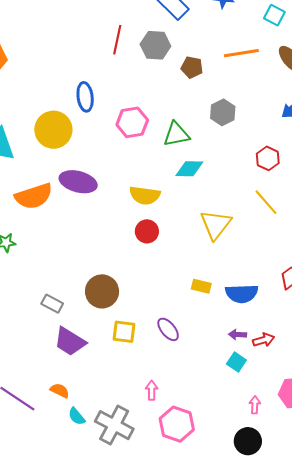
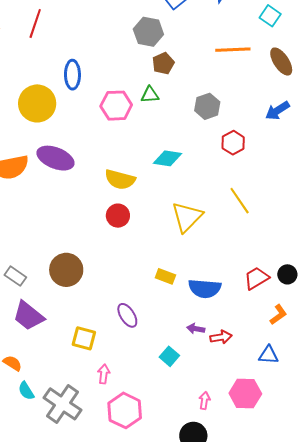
red line: (117, 40) -> (35, 24), moved
brown pentagon: (192, 67) -> (163, 63), moved, turned 30
green triangle: (176, 134) -> (150, 95), moved, size x0.7
red hexagon: (268, 158) -> (233, 143), moved
yellow square: (124, 332) -> (84, 338), moved
cyan square: (236, 362) -> (169, 356), moved

